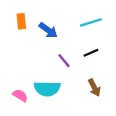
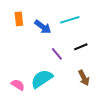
cyan line: (91, 22) -> (70, 20), moved
cyan semicircle: (47, 89) -> (42, 79), turned 145

